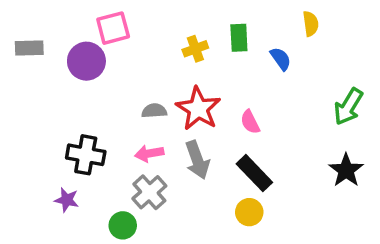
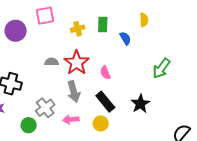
pink square: (113, 28) -> (45, 16), moved
pink arrow: (149, 153) -> (71, 120), moved
black star: (346, 170) -> (140, 104), moved

